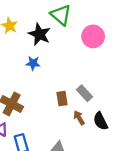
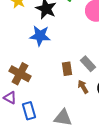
blue star: (33, 63) -> (40, 36), size x1.5

